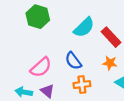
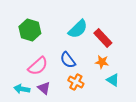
green hexagon: (38, 17) -> (30, 30), moved
orange cross: (82, 85) -> (76, 82), turned 35

